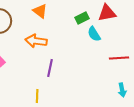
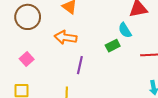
green rectangle: (82, 18) -> (113, 46), moved

